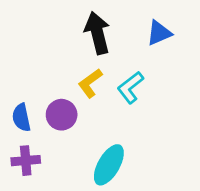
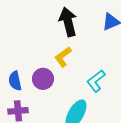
cyan L-shape: (130, 87) -> (96, 81), moved

